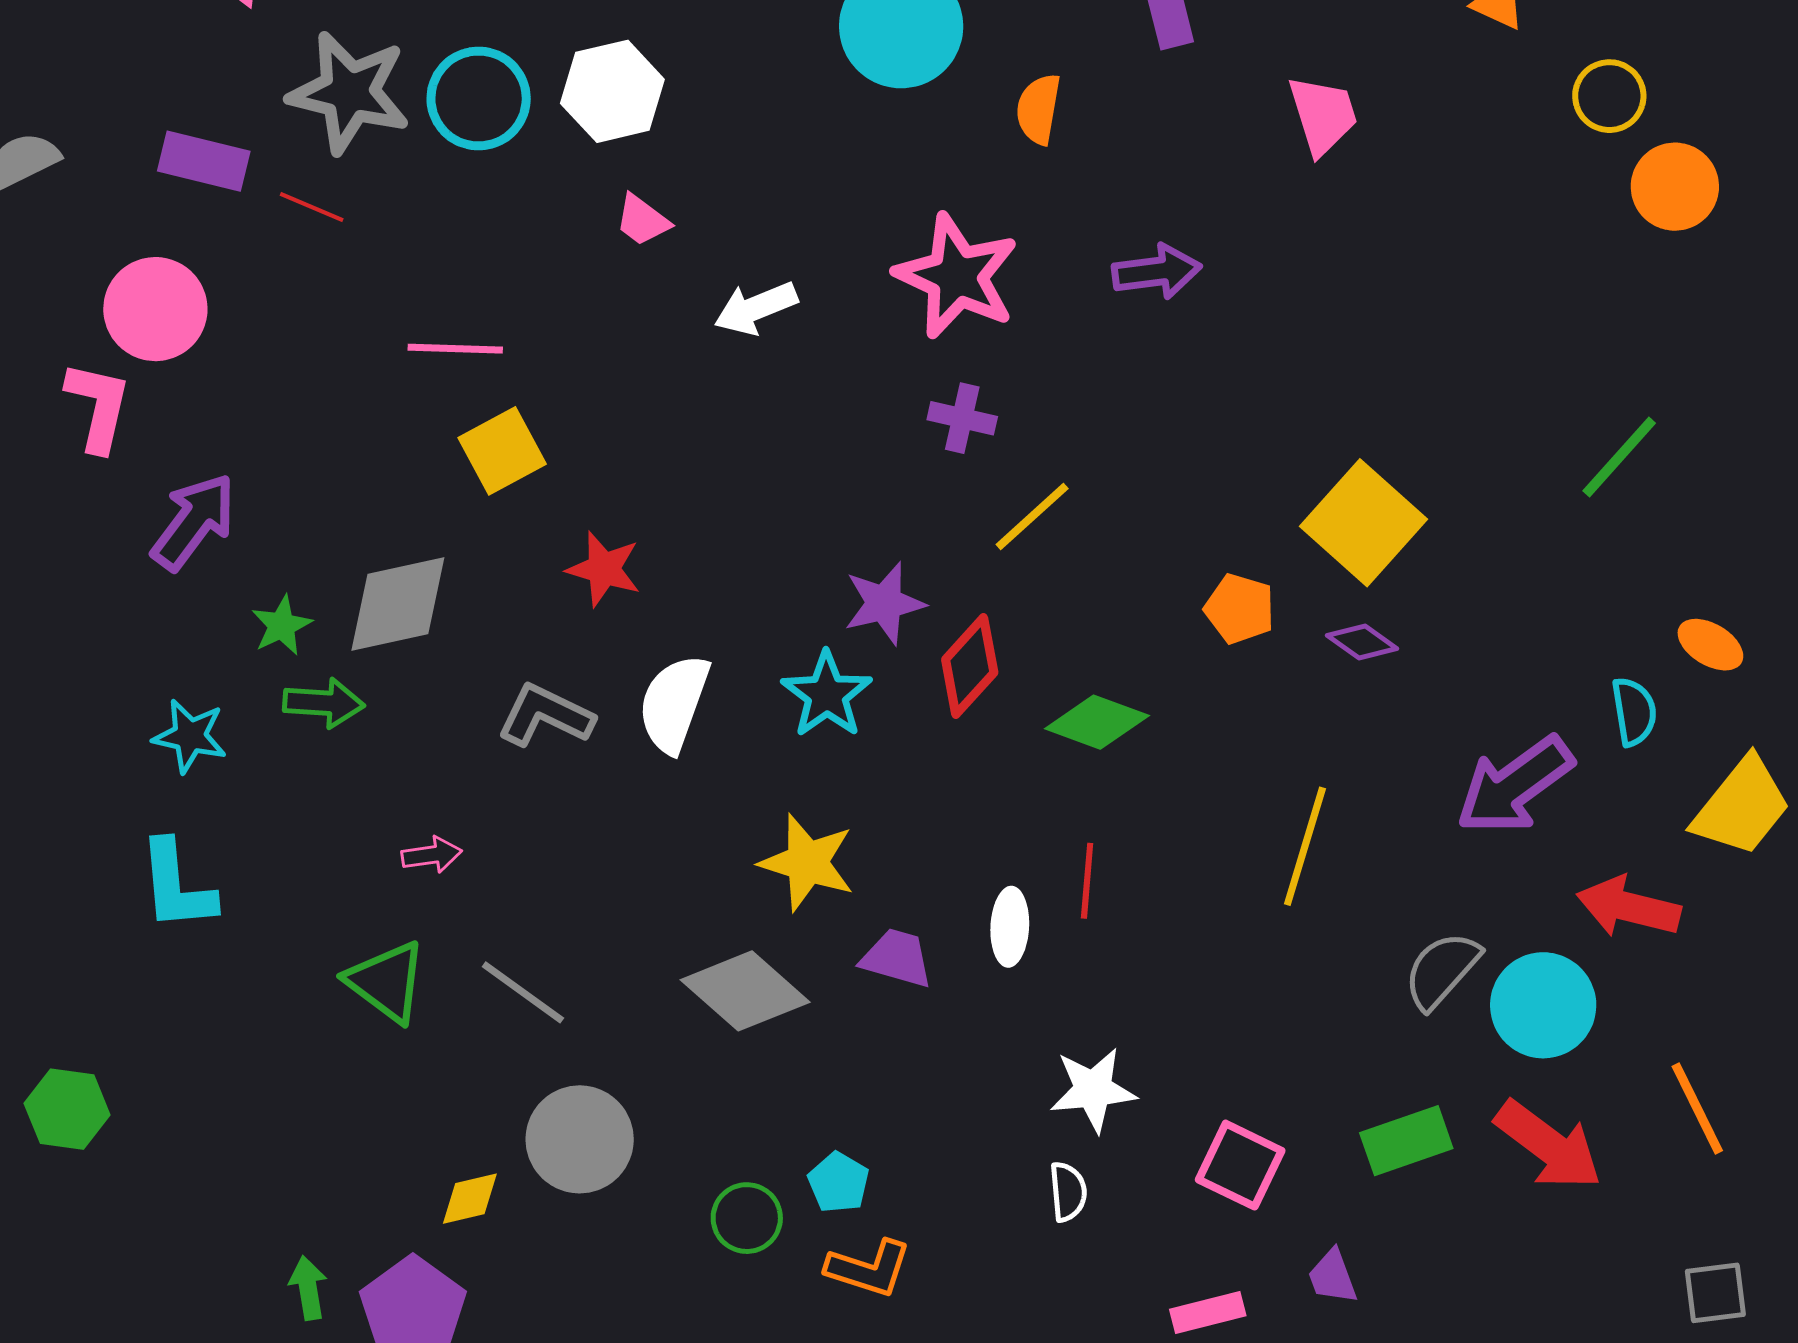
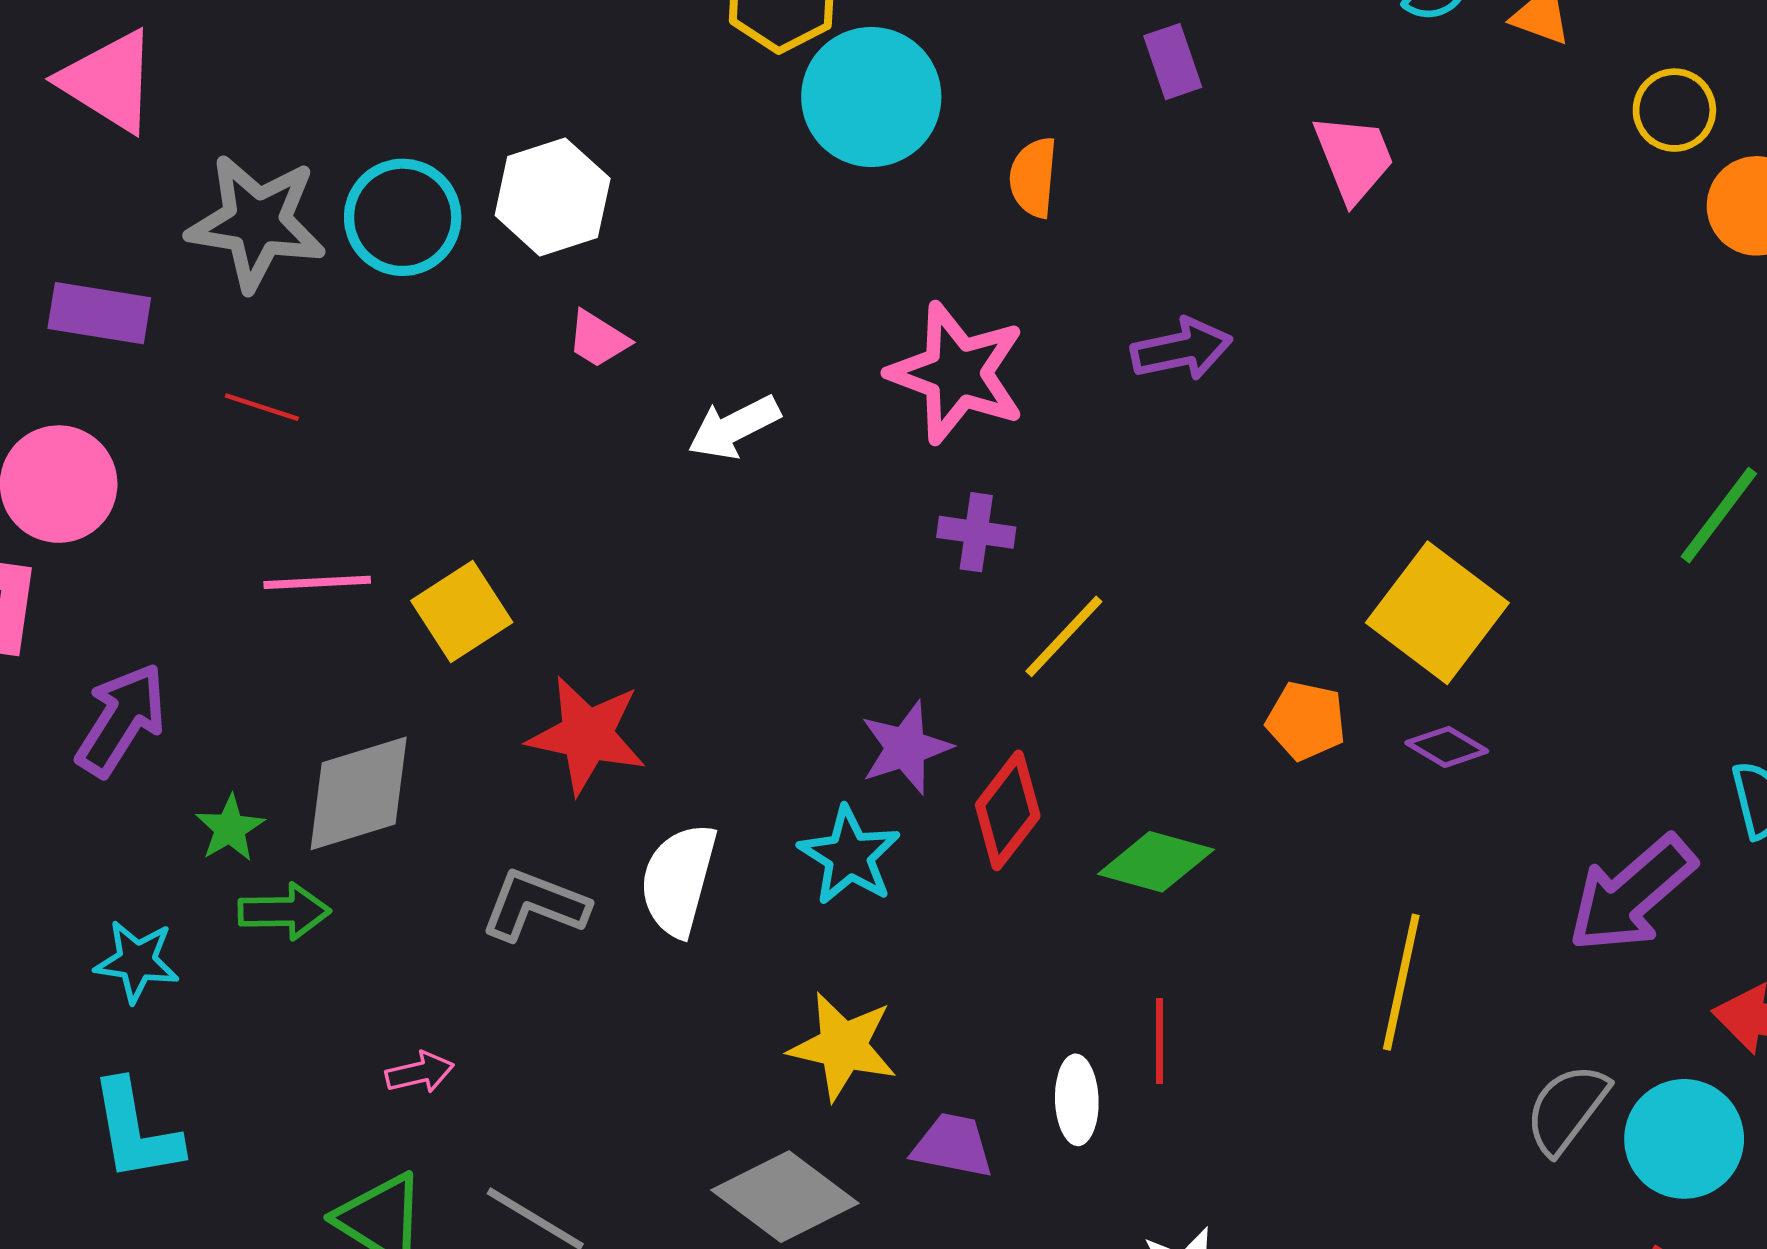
red line: (312, 207) -> (262, 407), moved
pink line: (455, 349) -> (317, 582), moved
red star: (604, 569) -> (587, 735), size x1.4

